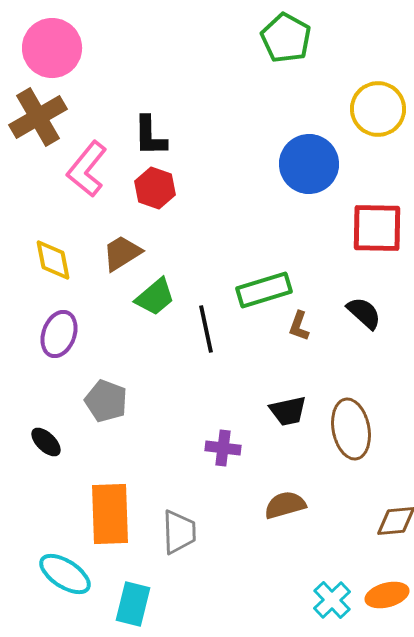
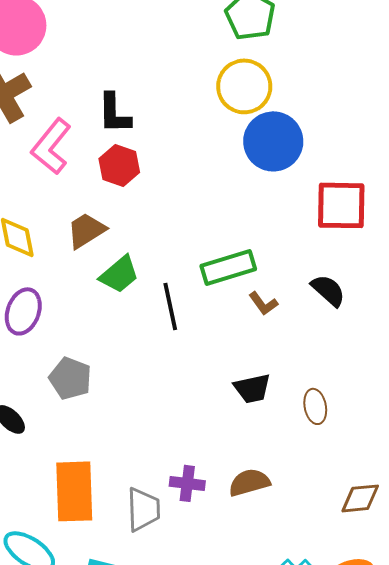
yellow circle: (378, 109) -> (244, 86), moved
brown L-shape: (299, 326) -> (263, 303), turned -56
brown ellipse: (351, 429) -> (315, 406), size x0.6
purple cross: (223, 448) -> (187, 483), moved

